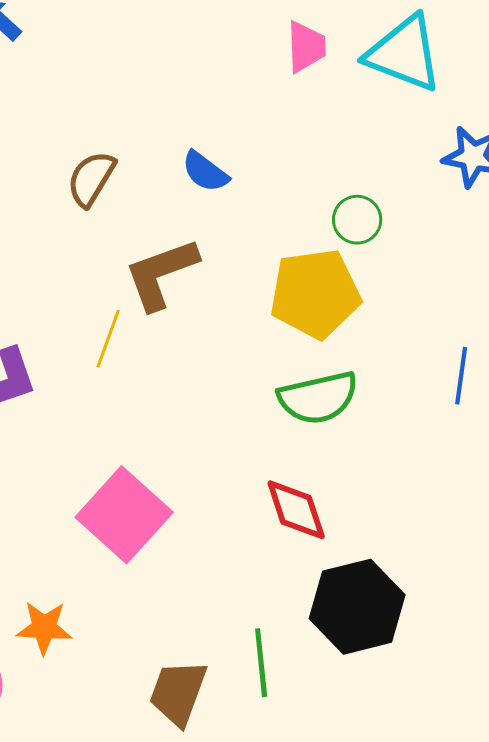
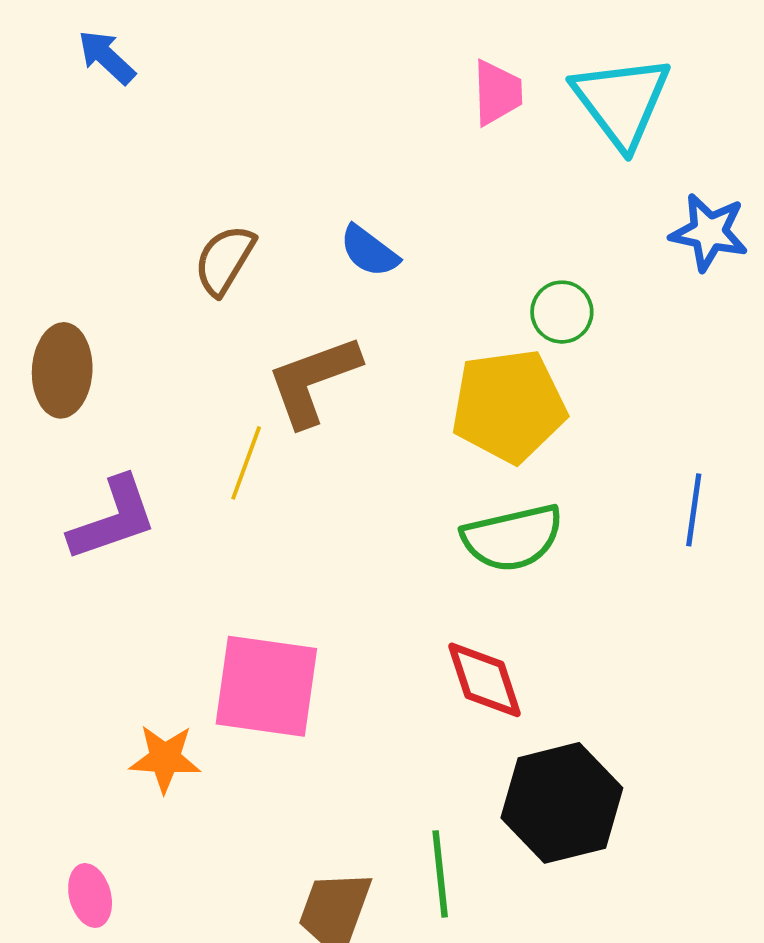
cyan triangle: (404, 54) -> (622, 101), turned 32
pink square: (124, 515) -> (266, 686), turned -34
orange star: (44, 628) -> (165, 759), moved

